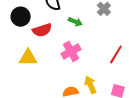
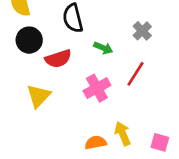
red line: (116, 54) -> (136, 74), moved
yellow triangle: (28, 58) -> (39, 96), turned -48

